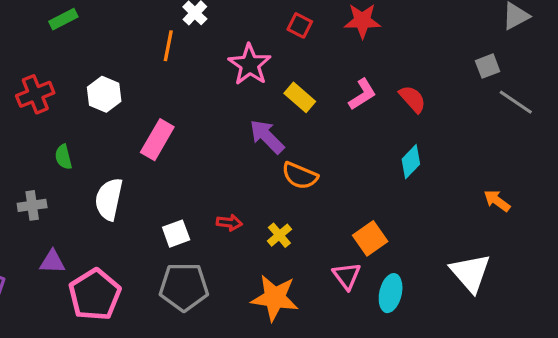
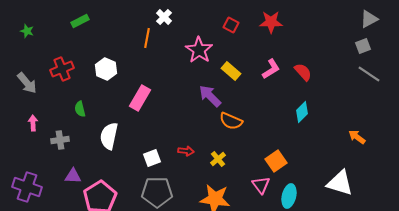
gray square: (488, 66) -> (363, 46), moved
white triangle: (470, 273) -> (340, 183), turned -32

